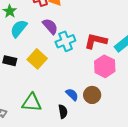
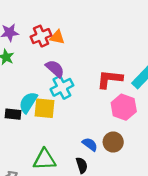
cyan semicircle: (19, 29) -> (28, 102), moved
cyan cross: (65, 41) -> (62, 87), moved
yellow square: (37, 59) -> (44, 108), turned -30

